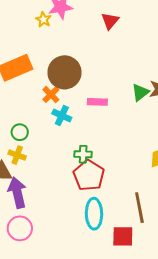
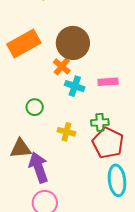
pink rectangle: (97, 102) -> (108, 82), moved
yellow cross: (17, 155) -> (66, 132), moved

